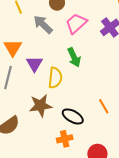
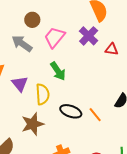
black ellipse: (73, 116) -> (71, 111), moved

